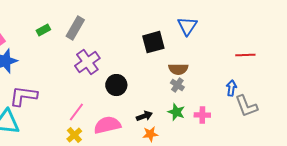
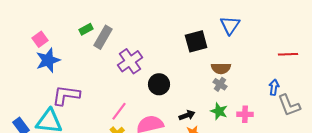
gray rectangle: (75, 28) -> (103, 37), moved

